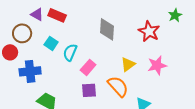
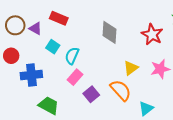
purple triangle: (37, 14) -> (35, 28), moved
brown circle: (22, 33) -> (15, 25), moved
pink rectangle: (88, 67) -> (75, 77), moved
purple square: (89, 90) -> (91, 94), turned -35

